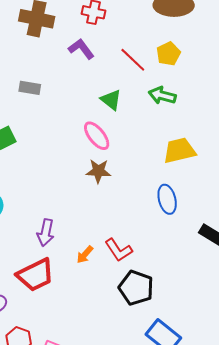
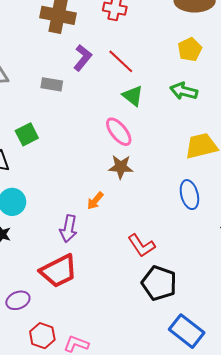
purple L-shape: (81, 49) -> (83, 58), moved, turned 76
red line: (133, 60) -> (121, 61), moved
orange arrow: (85, 255) -> (95, 201), moved

